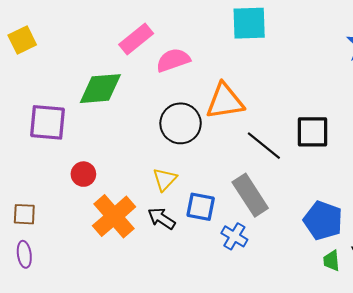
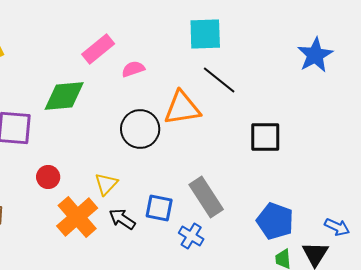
pink semicircle: (173, 60) -> (133, 69), size x0.7
black line: (264, 146) -> (219, 80), moved
yellow triangle: (165, 179) -> (106, 184), moved

